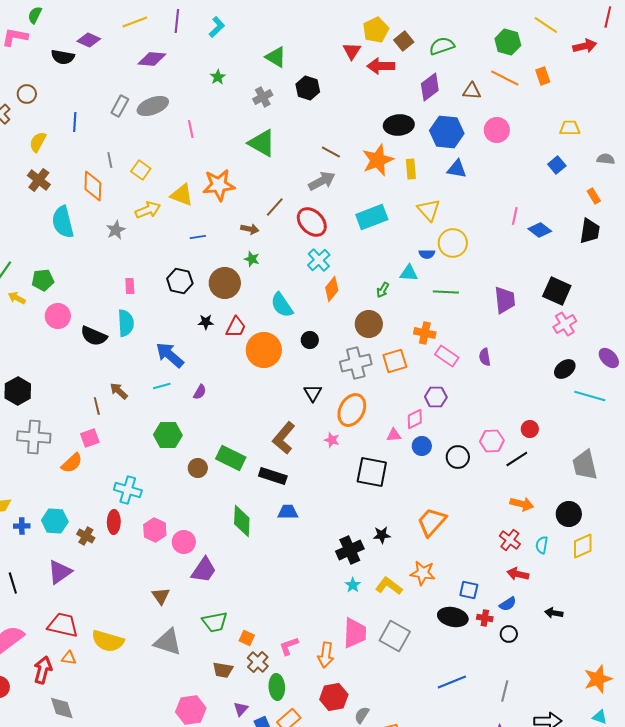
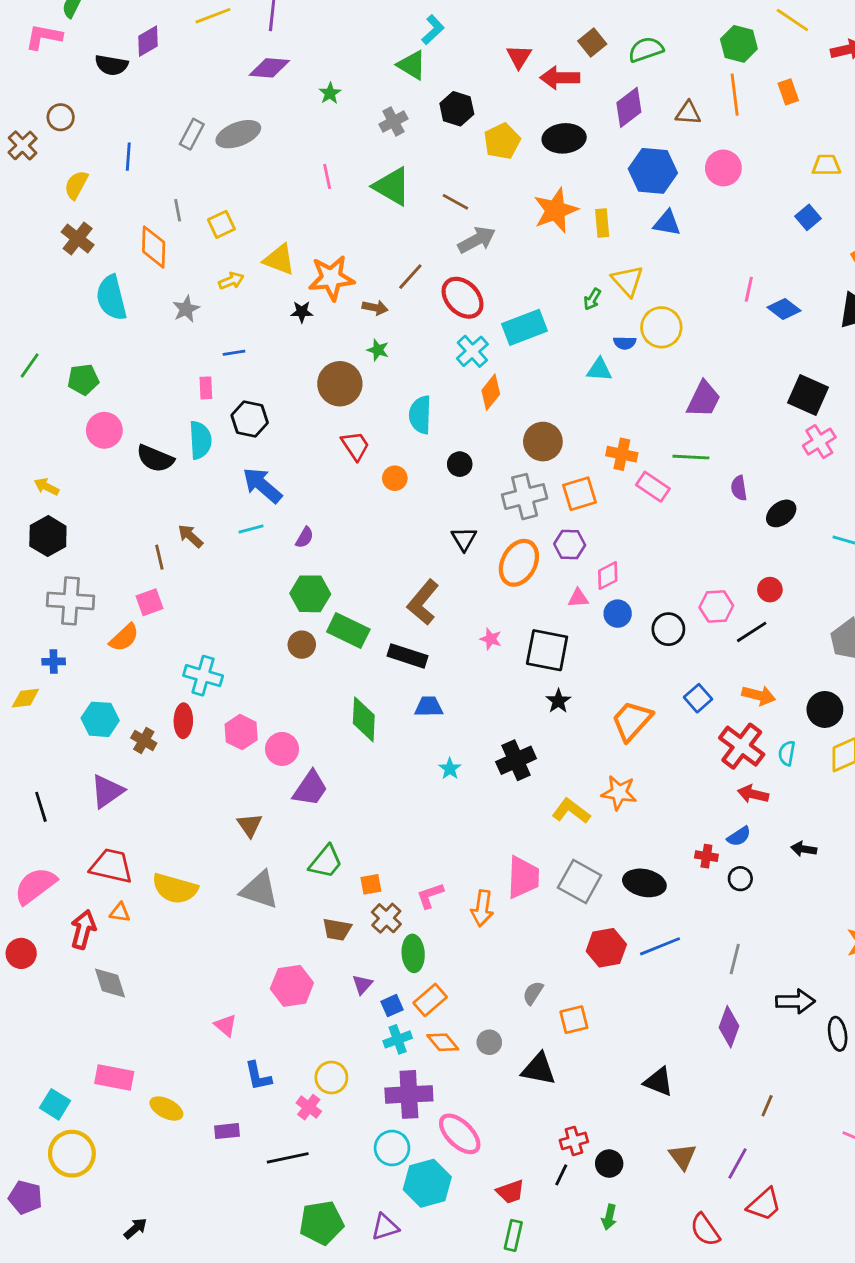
cyan L-shape: (217, 27) -> (433, 30), moved
yellow pentagon: (376, 30) -> (502, 141), moved
purple diamond: (89, 40) -> (148, 41), turned -55
purple diamond: (152, 59) -> (269, 68), moved
orange line: (505, 78) -> (735, 95), turned 56
black ellipse: (399, 125) -> (564, 138), moved
pink line: (191, 129) -> (327, 176), moved
brown line: (331, 152) -> (455, 202), moved
yellow square: (141, 170) -> (221, 224), turned 30
orange star: (219, 185) -> (331, 278), moved
yellow arrow: (148, 210) -> (231, 281), size x0.7
cyan rectangle: (372, 217) -> (525, 327), moved
blue line: (198, 237) -> (234, 353), moved
black hexagon: (180, 281) -> (250, 419), moved
green arrow: (383, 290) -> (592, 299), moved
green line: (446, 292) -> (691, 457), moved
yellow arrow: (17, 298) -> (47, 487), moved
purple trapezoid: (505, 300) -> (704, 399), moved, turned 32
cyan semicircle: (282, 305) -> (420, 415), turned 36
black star: (206, 322) -> (302, 312), moved
red trapezoid: (236, 327) -> (355, 446), turned -60
orange circle: (264, 350) -> (395, 478), size x0.5
purple semicircle: (485, 357) -> (739, 488), moved
black ellipse: (565, 369) -> (781, 513), moved
purple hexagon: (436, 397) -> (570, 544), moved
green hexagon: (168, 435) -> (310, 594), moved
pink star: (332, 440) -> (491, 639), moved
blue cross: (22, 526) -> (54, 662), moved
black star: (382, 535) -> (558, 701), moved, turned -30
red cross: (510, 540) -> (742, 746), size x1.5
cyan star: (353, 585) -> (450, 769), moved
blue square: (469, 590) -> (698, 698), moved, turned 36
black ellipse: (453, 617) -> (644, 883), moved
green trapezoid: (215, 622) -> (326, 862), turned -40
orange square: (247, 638) -> (371, 884), turned -35
red hexagon: (334, 697) -> (606, 948), moved

